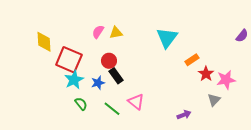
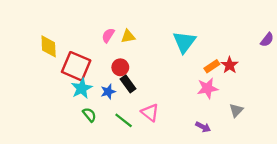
red star: (206, 74) -> (230, 65), moved
pink star: (226, 80) -> (207, 88), moved
purple arrow: (184, 115) -> (203, 127), turned 48

